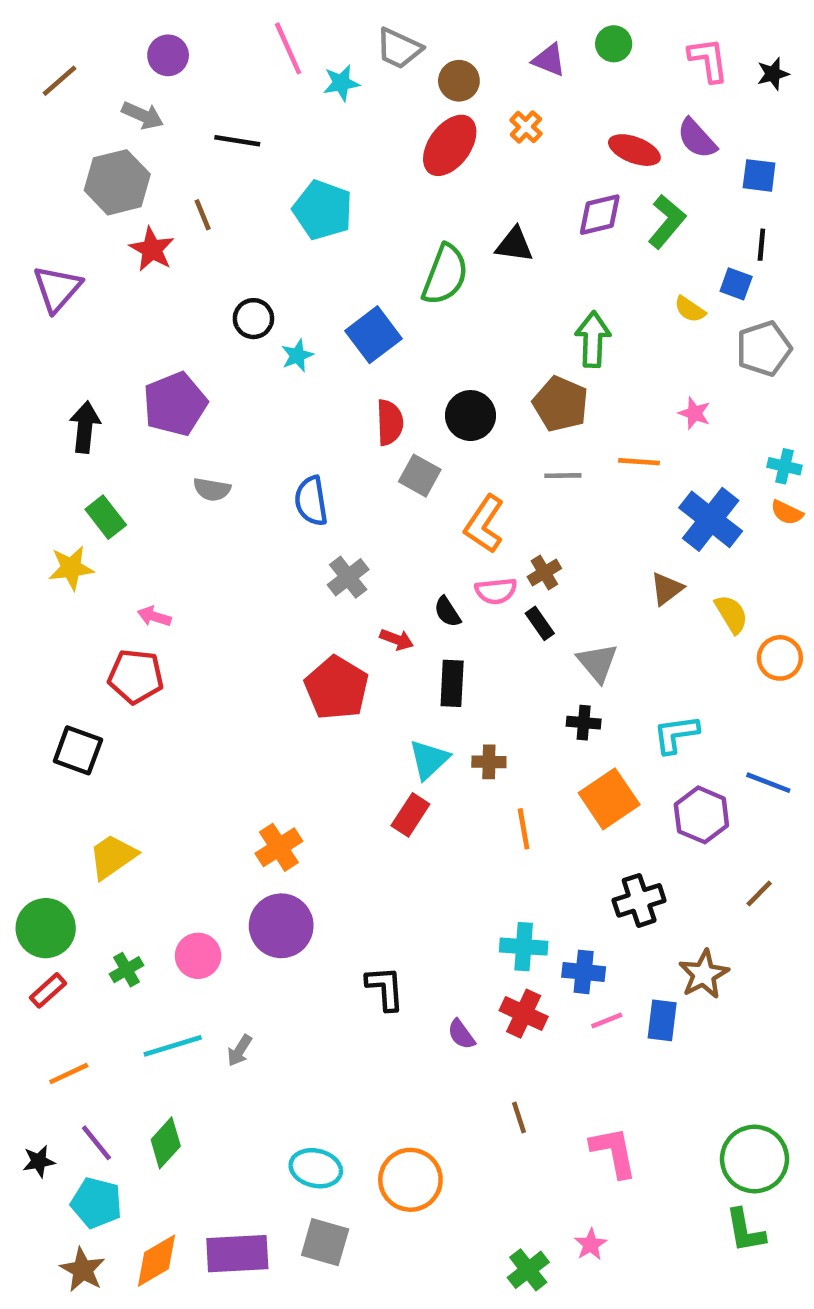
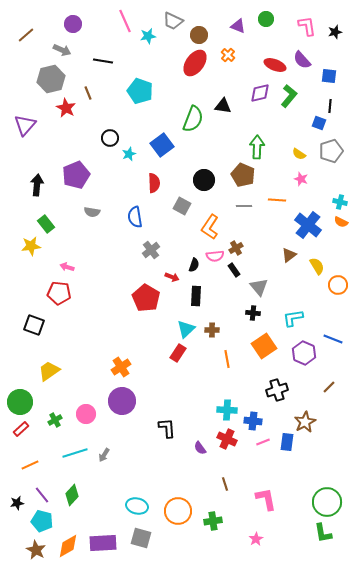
yellow semicircle: (690, 309) -> (299, 154), moved
red semicircle: (390, 422) -> (154, 183), moved
black semicircle: (447, 612) -> (194, 265), turned -128
green cross: (528, 1270) -> (213, 521), moved, turned 30

